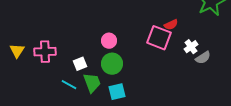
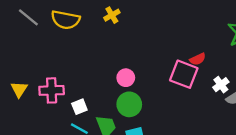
white square: (80, 64) -> (79, 107), moved

